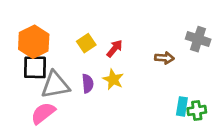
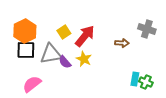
red arrow: (115, 48) -> (85, 36), size x1.6
purple semicircle: (88, 84) -> (65, 62), turned 144
gray triangle: (55, 85) -> (51, 54), moved
green cross: (197, 110) -> (146, 82), turned 32

